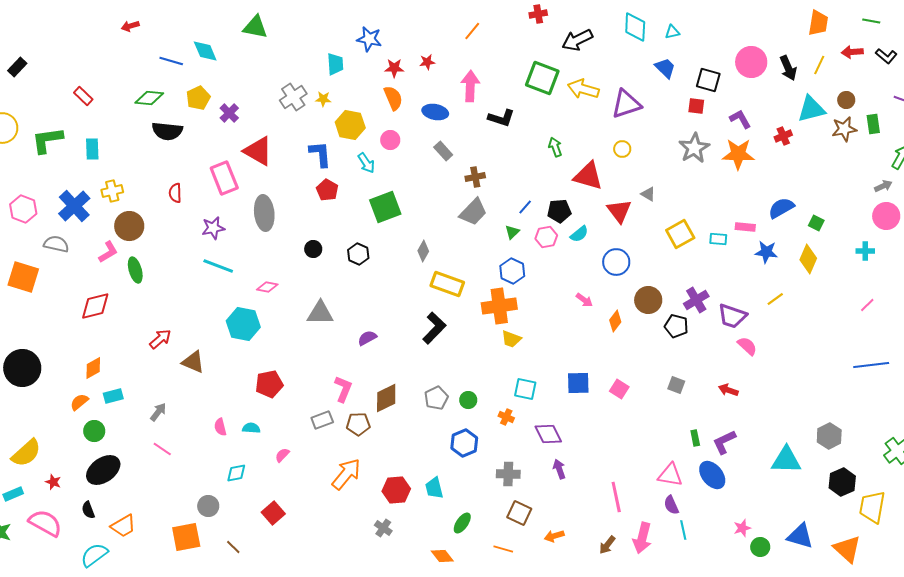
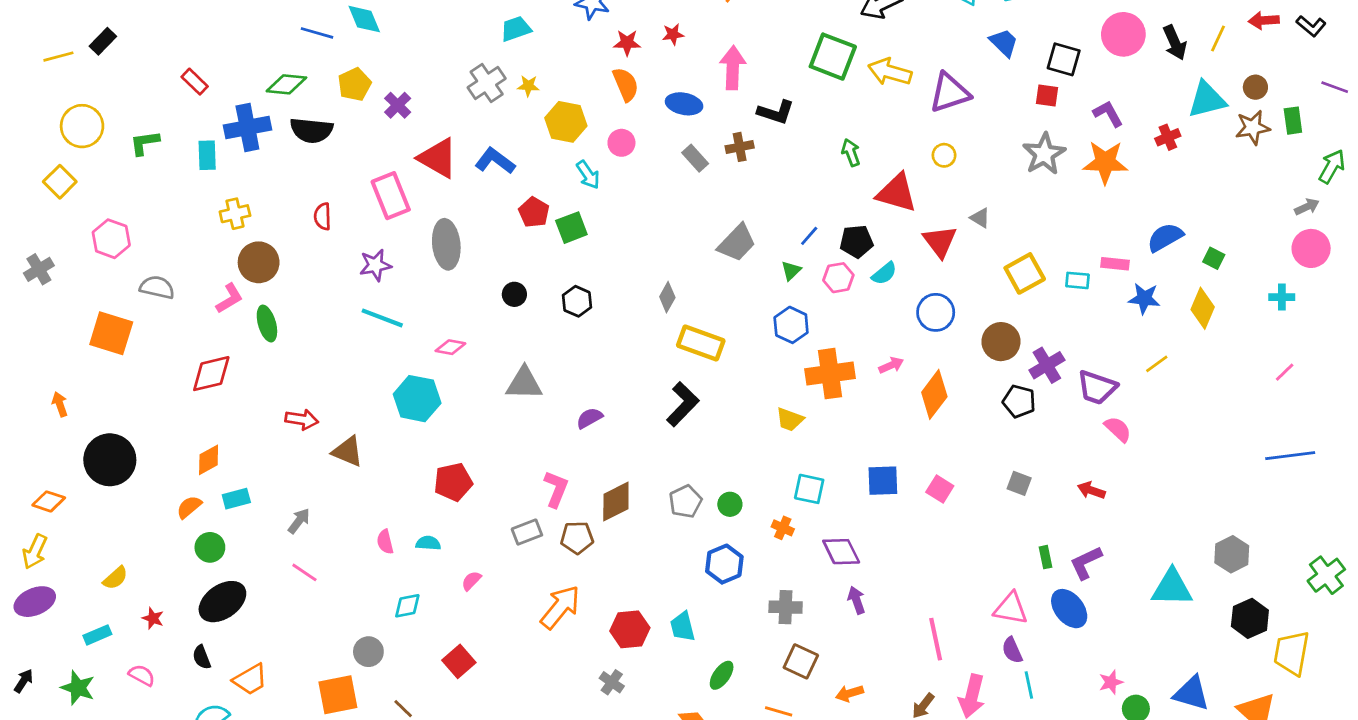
cyan trapezoid: (335, 64) -> (516, 29), moved, turned -105
green L-shape: (47, 140) -> (145, 143), size x0.7
blue L-shape: (320, 154) -> (495, 161), moved, turned -48
brown cross: (475, 177) -> (740, 147), moved
blue cross: (74, 206) -> (247, 127), moved, turned 32
green square: (385, 207) -> (571, 228), moved, size x0.7
pink arrow: (584, 300) -> (891, 365), turned -60
brown circle: (648, 300) -> (1001, 342), moved
orange cross: (499, 306) -> (830, 374), moved
orange diamond: (615, 321) -> (934, 394), size x1.6
red arrow: (160, 339) -> (302, 419), turned 50
yellow semicircle: (26, 453) -> (115, 578), size x0.6
pink semicircle: (45, 523) -> (142, 675), size x0.6

